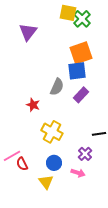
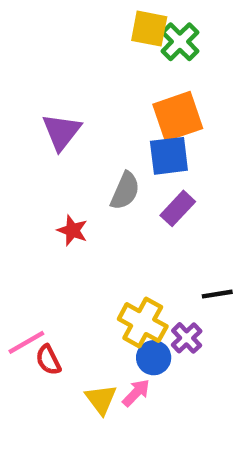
purple triangle: (28, 32) -> (61, 132), moved
yellow cross: (52, 132) -> (143, 323), moved
blue circle: (54, 163) -> (154, 358), moved
pink arrow: (78, 173) -> (136, 393), moved, turned -64

